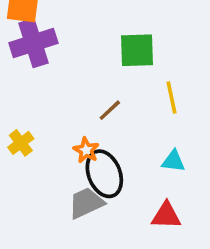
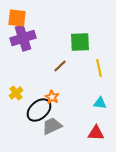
brown line: (110, 110) -> (60, 66), moved
black ellipse: (104, 174) -> (39, 110), moved, turned 70

